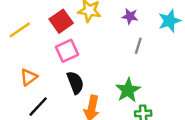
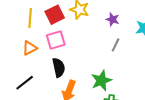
yellow line: (20, 30) -> (30, 18), moved, turned -60
orange triangle: (29, 77) -> (30, 48), moved

